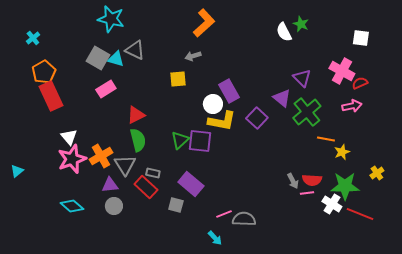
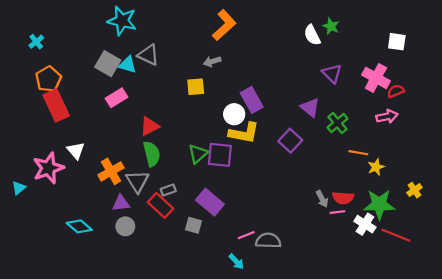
purple triangle: (302, 78) -> (332, 74), moved
green cross: (307, 112) -> (337, 123), size x0.7
purple square: (257, 118) -> (290, 141), moved
pink star: (72, 159) -> (48, 168), moved
gray rectangle: (153, 173) -> (168, 190), turned -32

